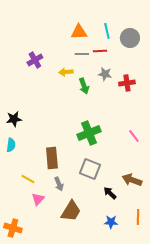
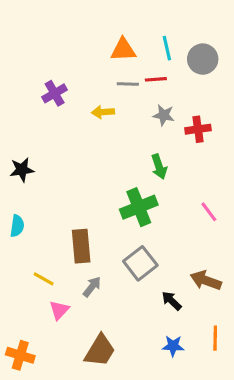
green arrow: (84, 86) -> (159, 167), moved
black star: (14, 119) -> (22, 170), moved
gray square: (90, 169) -> (140, 263), turned 30
gray arrow: (59, 184) -> (92, 287), turned -120
brown trapezoid: (71, 211) -> (100, 351), moved

